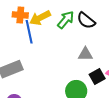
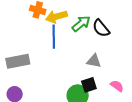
blue line: (29, 32) -> (54, 37), moved
black square: (97, 76) -> (89, 85), moved

